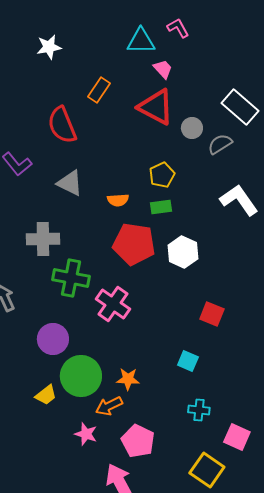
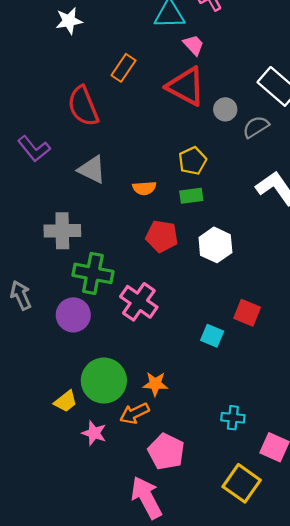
red pentagon: (134, 244) -> (162, 236), size x0.7
purple circle: (53, 339) -> (73, 315), moved
cyan square: (188, 361) -> (212, 336), moved
pink star: (86, 434) -> (94, 433), moved

